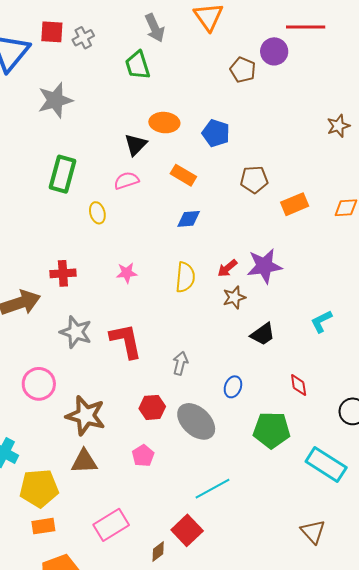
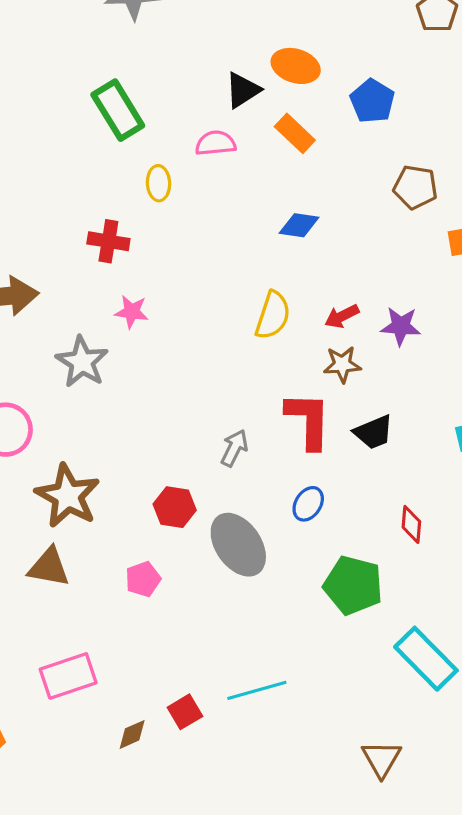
green rectangle: (63, 174) -> (118, 110), turned -60
orange rectangle: (183, 175) -> (295, 133), moved
purple star: (264, 266) -> (401, 326), size x0.7
red cross: (63, 273) -> (108, 241), moved
pink star: (127, 273) -> (132, 312), moved
red L-shape: (126, 341) -> (308, 420), moved
cyan line: (212, 489) -> (257, 690), moved
red square: (187, 530) -> (185, 712), size x0.7

